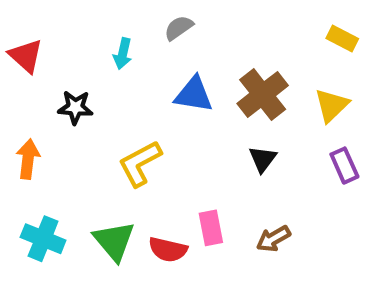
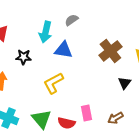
cyan arrow: (123, 54) -> (45, 32), size x1.5
blue triangle: (194, 95) -> (63, 50), moved
black triangle: (263, 159) -> (124, 83), moved

